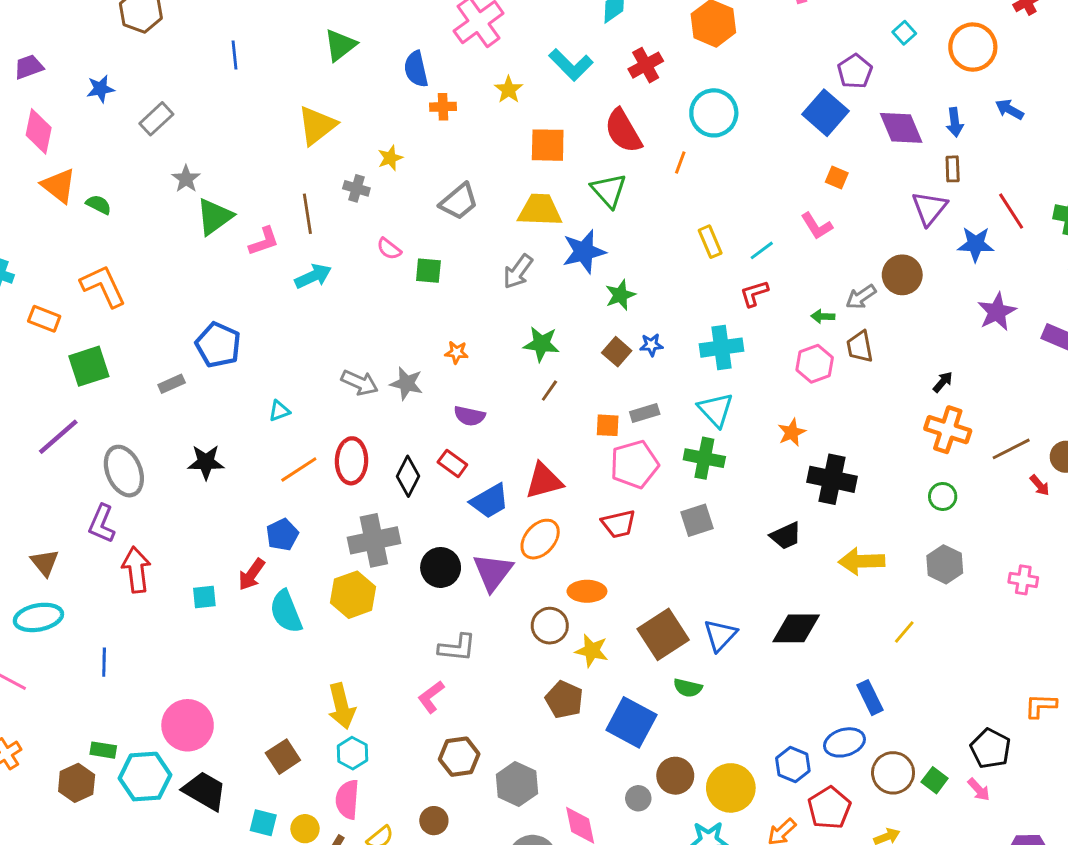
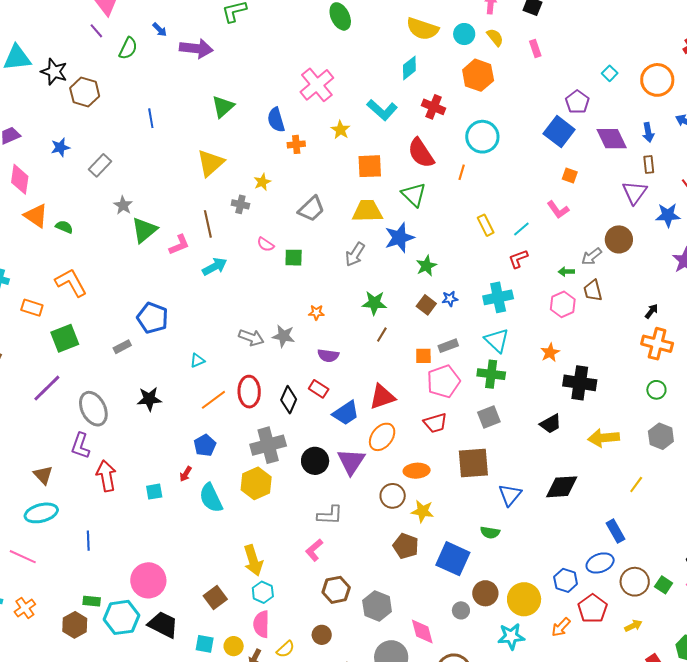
red cross: (646, 65) -> (434, 107), turned -35
red arrow: (252, 574) -> (186, 474), size x0.7
brown square: (663, 634) -> (473, 463), moved, turned 32

